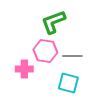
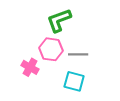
pink cross: (24, 69) -> (30, 67), turned 30

